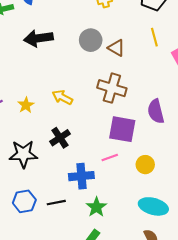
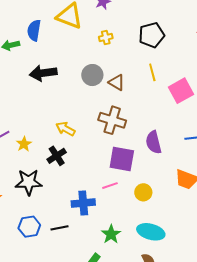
yellow star: (26, 105) -> (24, 144), moved
black cross: (60, 138) -> (57, 156), moved
green star: (96, 207) -> (111, 234), moved

